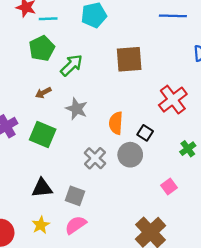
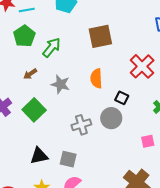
orange semicircle: (116, 123) -> (96, 78), moved
green square: (43, 134) -> (34, 110), turned 30
gray cross: (95, 158) -> (81, 125), turned 36
pink square: (169, 186) -> (148, 141), turned 32

